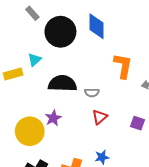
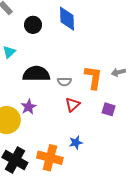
black circle: (60, 32) -> (33, 25), size x0.6
orange L-shape: (123, 66) -> (93, 77), moved

